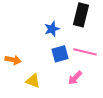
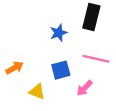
blue square: (60, 54) -> (61, 70), moved
orange arrow: (13, 60) -> (15, 68), turned -42

